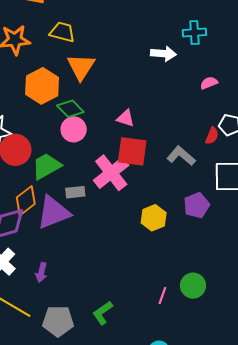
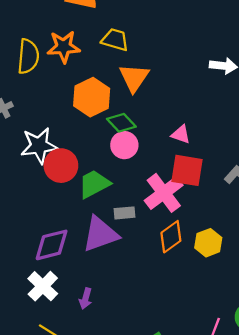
orange diamond: (26, 201) -> (171, 237), moved

